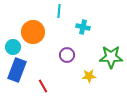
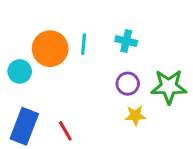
cyan line: (59, 11) -> (84, 44), moved
purple circle: (67, 55) -> (128, 84), moved
blue rectangle: (17, 70) -> (24, 126), moved

